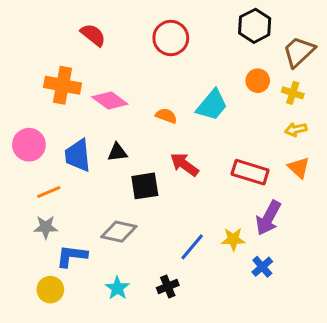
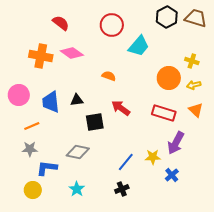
brown trapezoid: (299, 52) -> (196, 18), moved, turned 60
orange circle: (258, 81) -> (169, 78), moved, size x1.5
pink diamond: (110, 101) -> (72, 53), moved
cyan trapezoid: (212, 105) -> (139, 46), moved
black cross: (168, 287) -> (122, 189), moved

